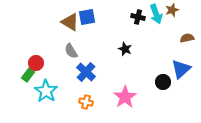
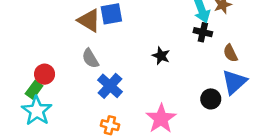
black cross: (138, 17) -> (203, 32), moved
brown semicircle: (187, 38) -> (230, 53), moved, turned -104
cyan star: (46, 91) -> (37, 111), moved

